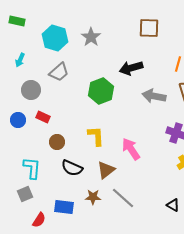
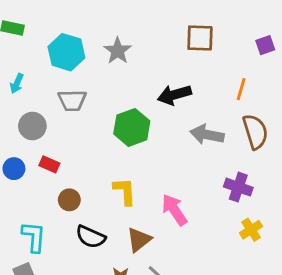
gray trapezoid: (59, 72) -> (72, 100), turned 40

